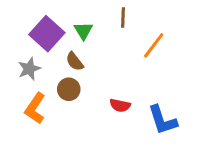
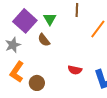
brown circle: (69, 89) -> (37, 83), moved

